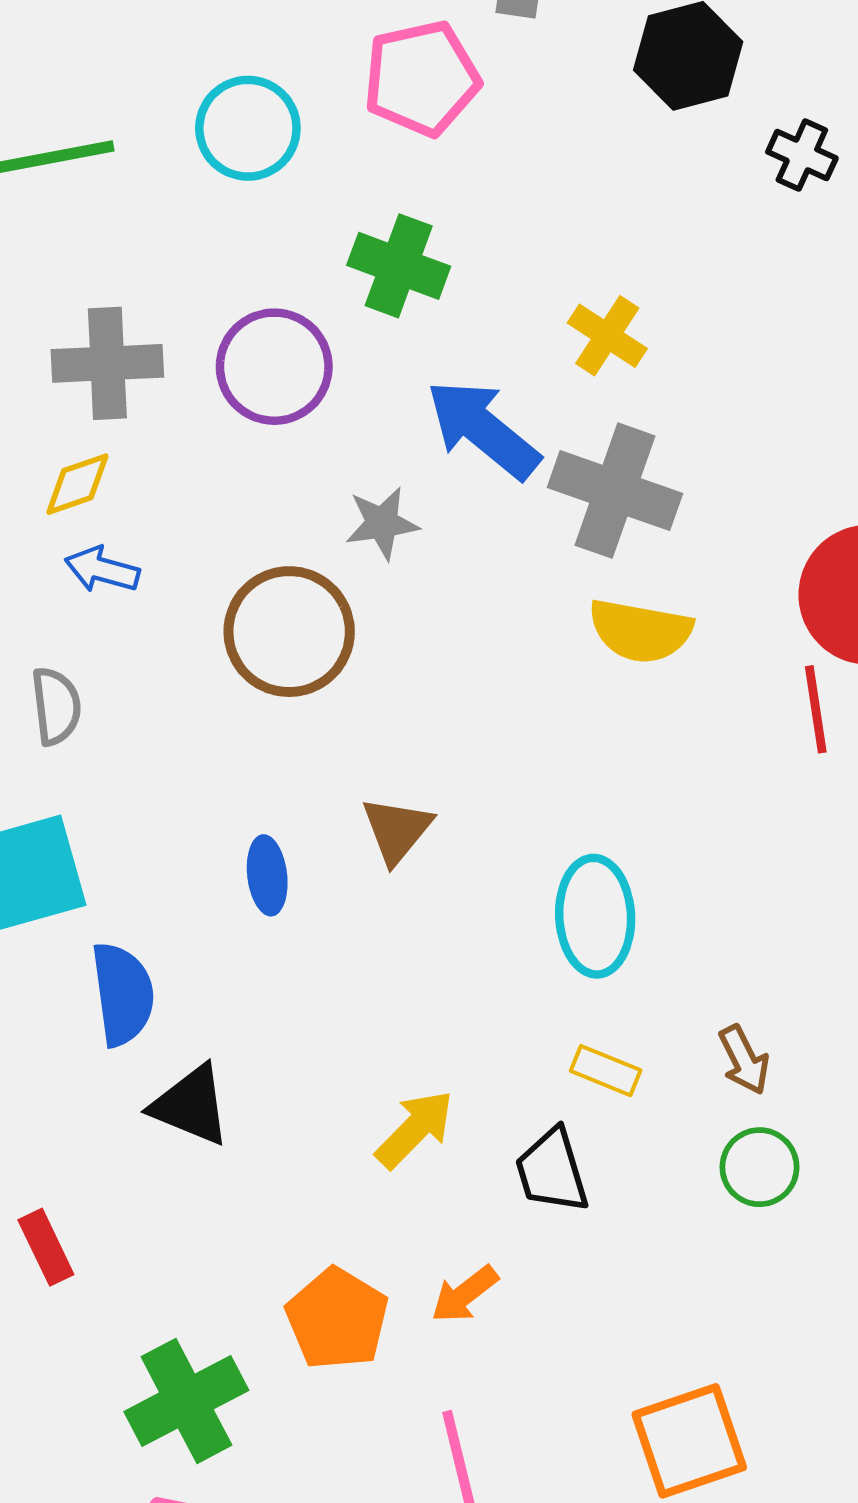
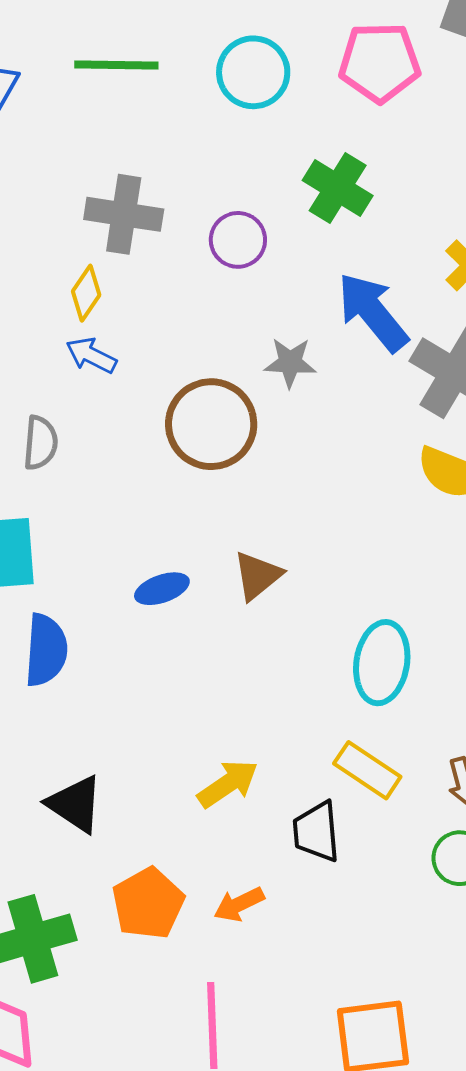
purple circle: (274, 367) -> (238, 240), size x0.7
yellow diamond: (77, 484) -> (86, 293), turned -48
blue ellipse: (267, 875) -> (162, 589), turned 66
yellow rectangle: (606, 1071) -> (367, 770), size x1.4
black triangle: (191, 1105) -> (75, 804), moved

